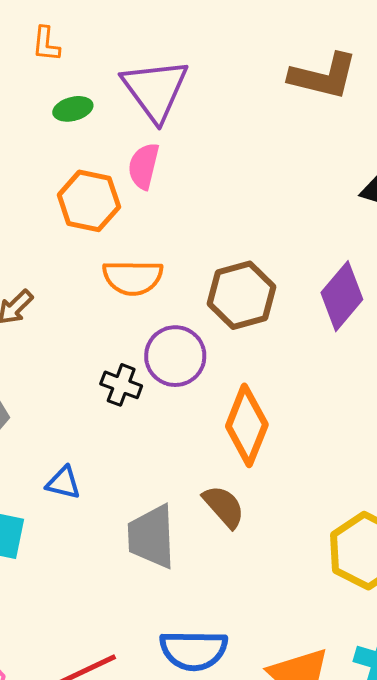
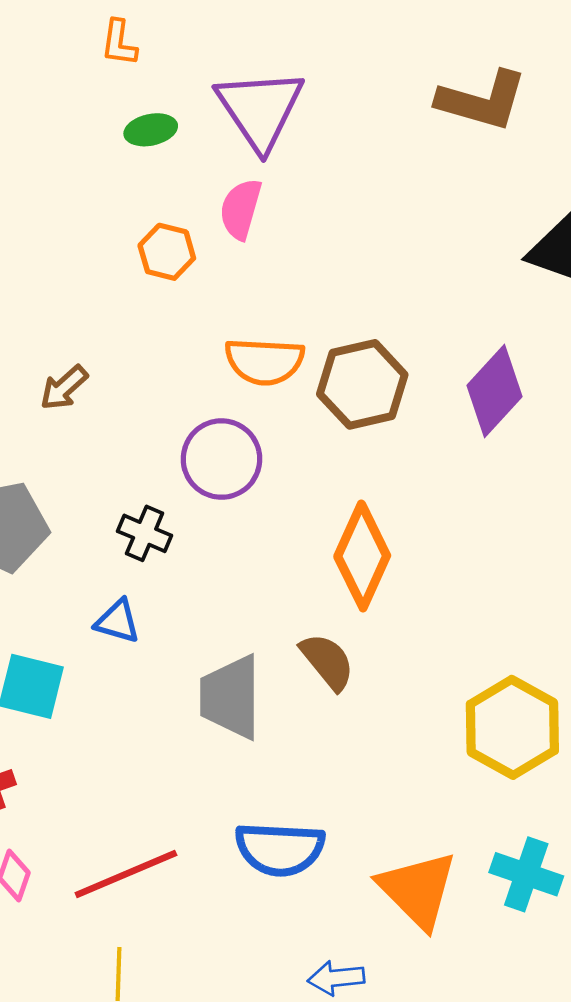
orange hexagon: (89, 201) -> (167, 252), size x0.7
orange semicircle: (133, 278) -> (264, 361), moved
purple circle: (175, 356) -> (221, 459), moved
black cross: (121, 385) -> (145, 533), moved

